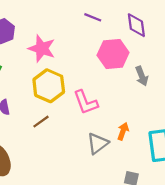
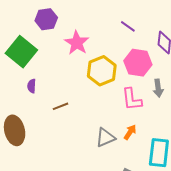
yellow hexagon: (49, 86) -> (102, 71), moved
pink L-shape: (86, 102) -> (132, 99), moved

